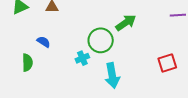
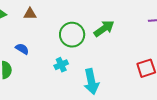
green circle: (101, 40) -> (72, 35), moved

